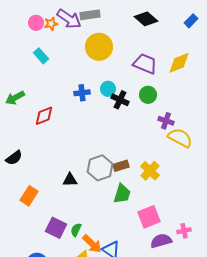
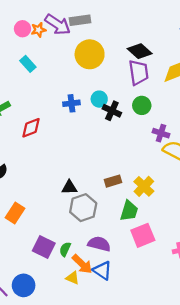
black diamond: (146, 19) -> (140, 51), moved
purple trapezoid: (145, 64) -> (139, 72), turned 60
gray hexagon: (100, 168) -> (83, 208), moved
black triangle: (70, 180) -> (69, 187), moved
green trapezoid: (122, 194) -> (129, 211), moved
purple semicircle: (161, 241) -> (99, 244), moved, turned 30

